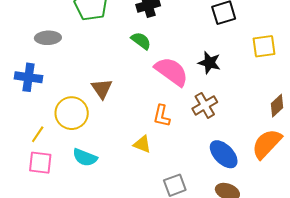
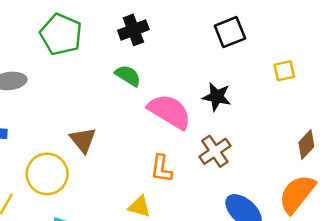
yellow square: (264, 46) -> (284, 71), size x0.7

